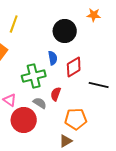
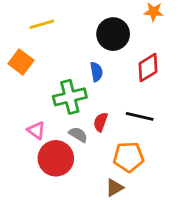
yellow line: (14, 24) -> (42, 24), turned 54
red diamond: (74, 67) -> (148, 68), moved
black line: (99, 85) -> (140, 116), moved

